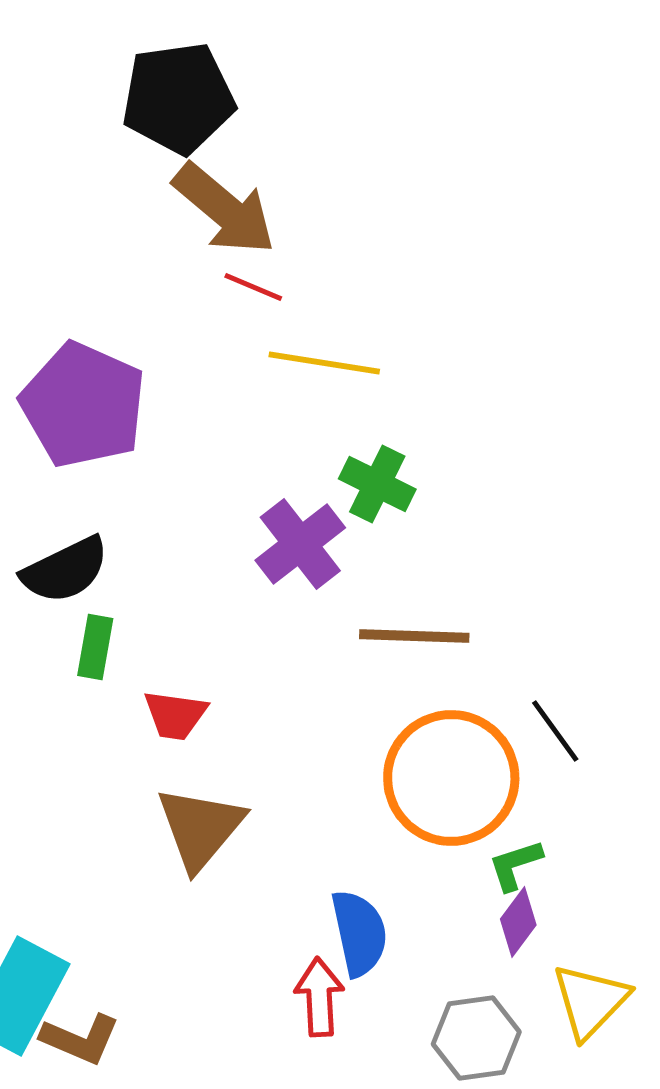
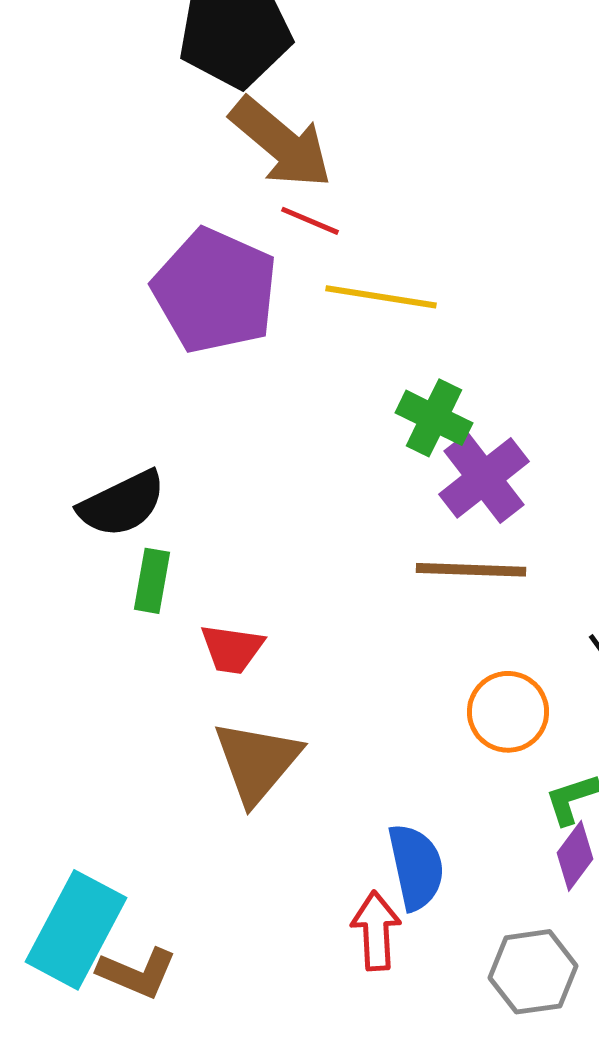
purple pentagon: (83, 405) -> (215, 291), moved
purple cross: (300, 544) -> (484, 478), moved
orange circle: (451, 778) -> (508, 712), size x0.6

